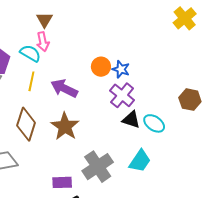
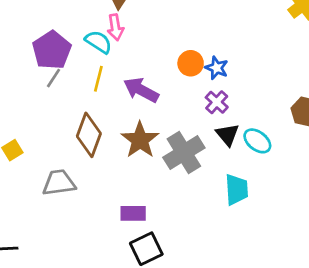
purple cross: (122, 95) -> (217, 102), size x0.7
black triangle: (131, 120) -> (227, 135), turned 30
cyan trapezoid: (140, 161) -> (237, 189), turned -40
gray cross: (98, 167) -> (184, 153), moved

